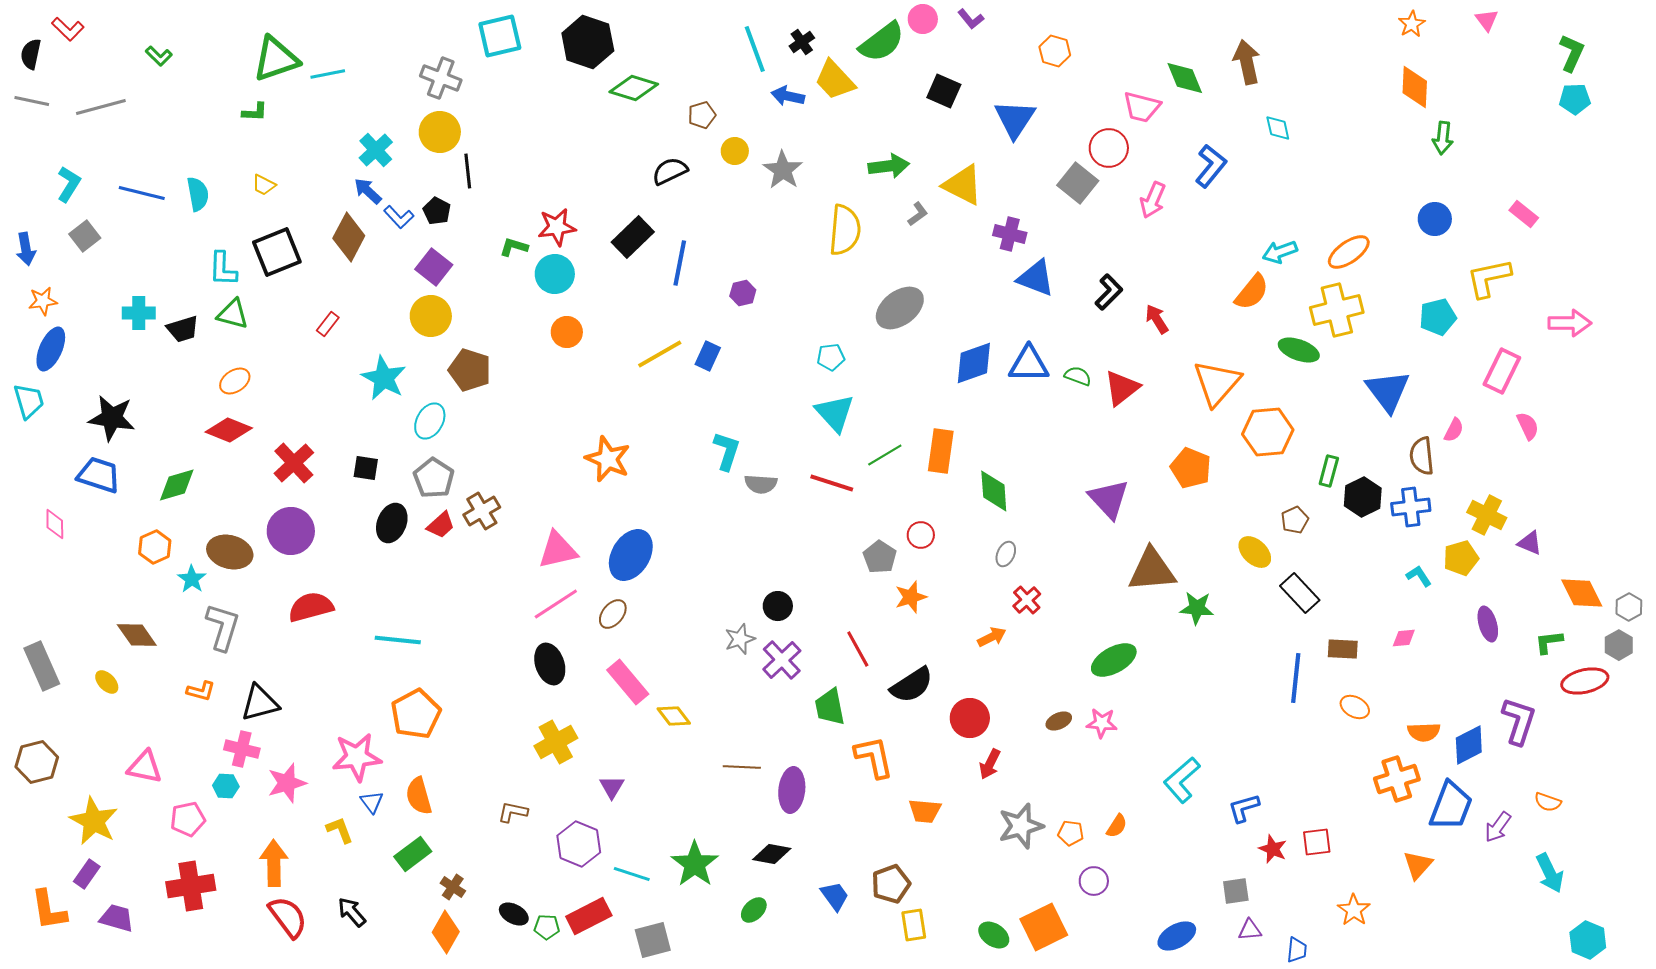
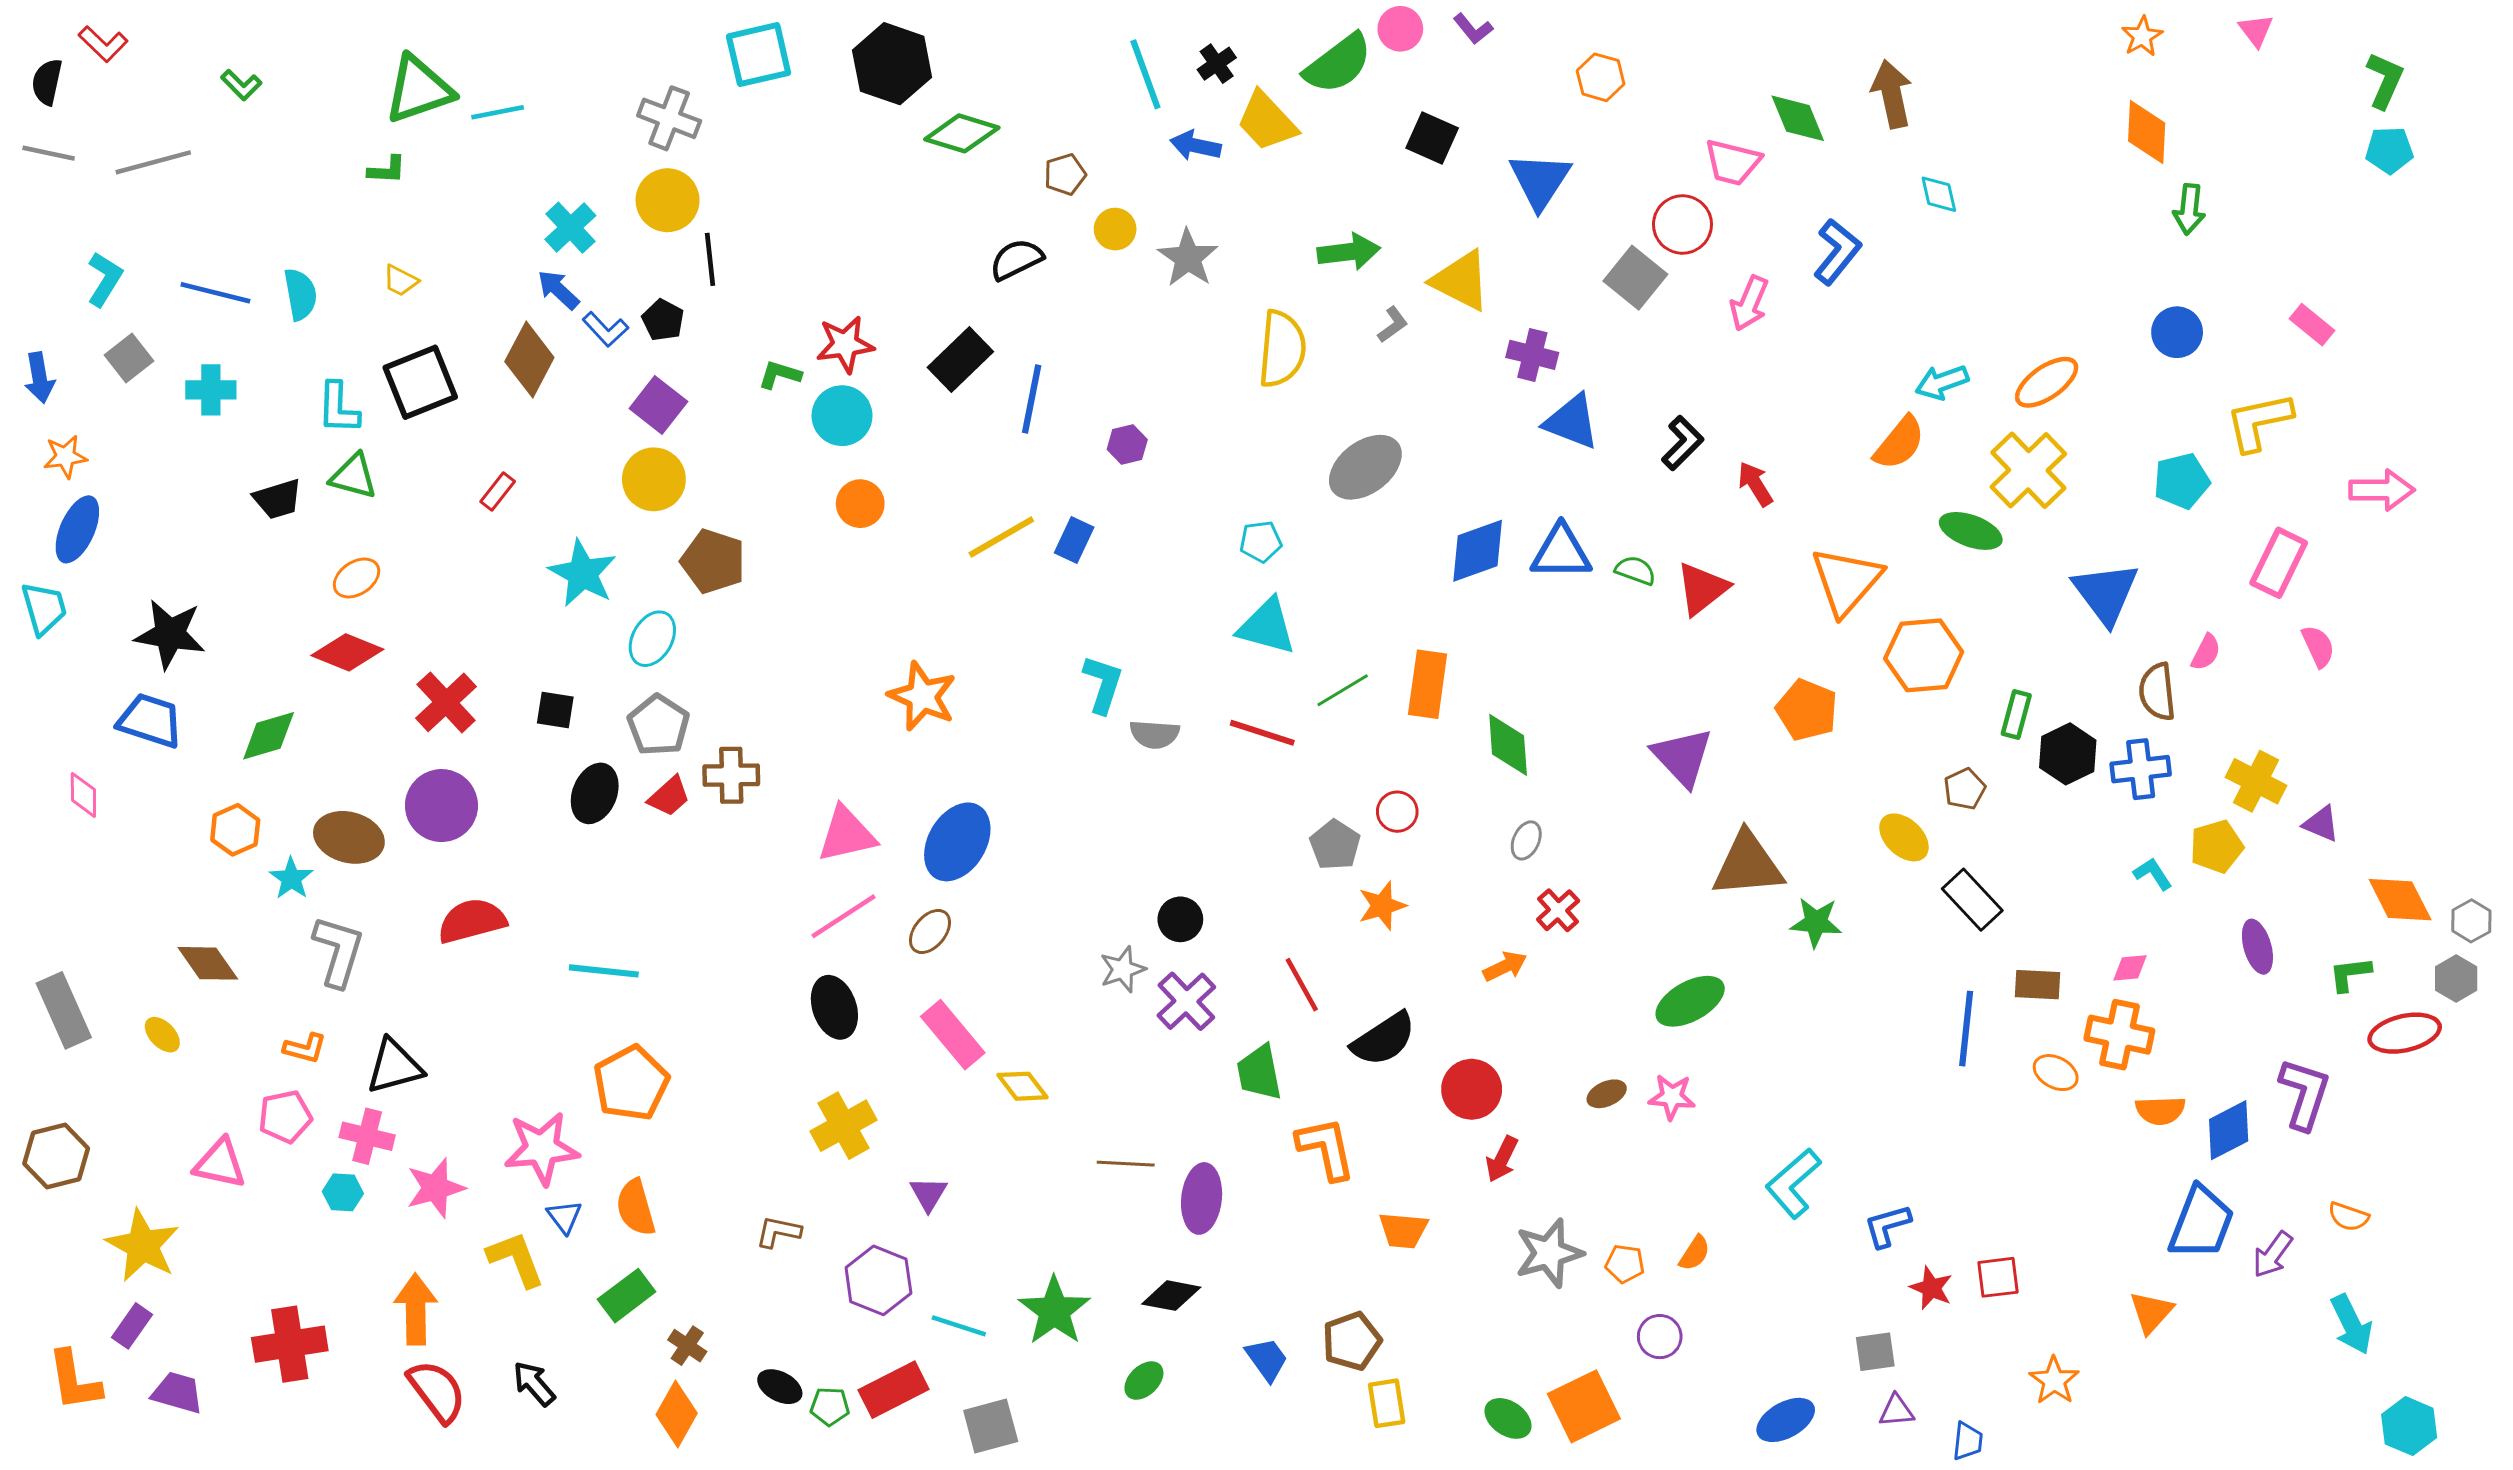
yellow cross: (1337, 310) -> (2028, 470), turned -30
cyan cross: (139, 313) -> (211, 390), moved
cyan triangle: (835, 413) -> (1267, 627), turned -33
brown cross: (482, 511) -> (731, 775), turned 30
orange cross: (1397, 779) -> (2119, 1035), moved, turned 30
pink pentagon: (188, 819) -> (285, 1117), moved
yellow L-shape: (340, 830) -> (516, 1259), size x1.4

